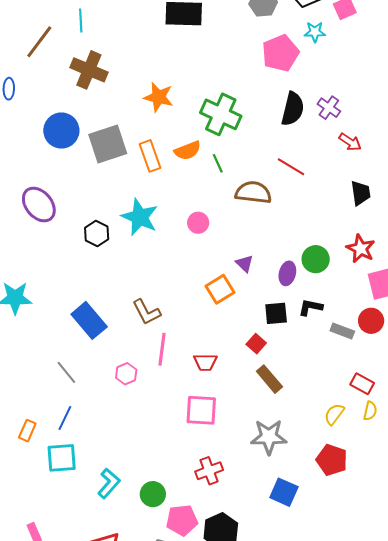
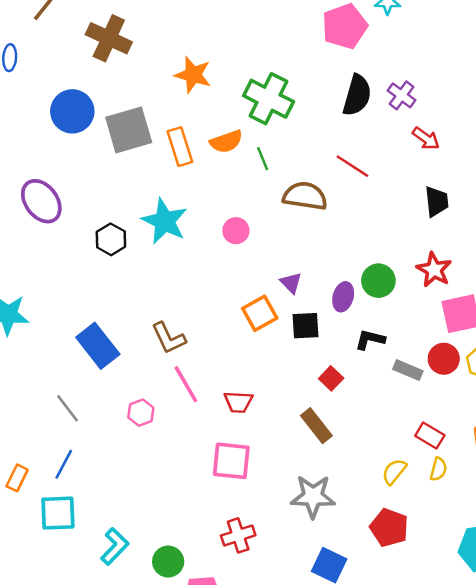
black square: (276, 313) -> (306, 326), moved
red square: (256, 344) -> (331, 378), moved
pink line: (162, 349) -> (186, 384), turned -40

